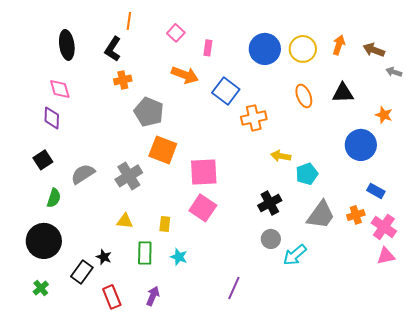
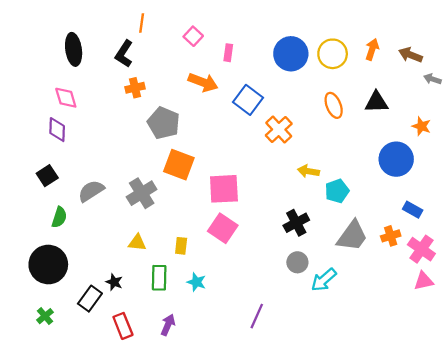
orange cross: (254, 118) -> (279, 130), turned -30

